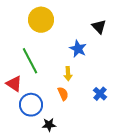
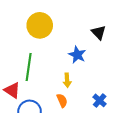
green line: (30, 61) -> (29, 67), turned 36

